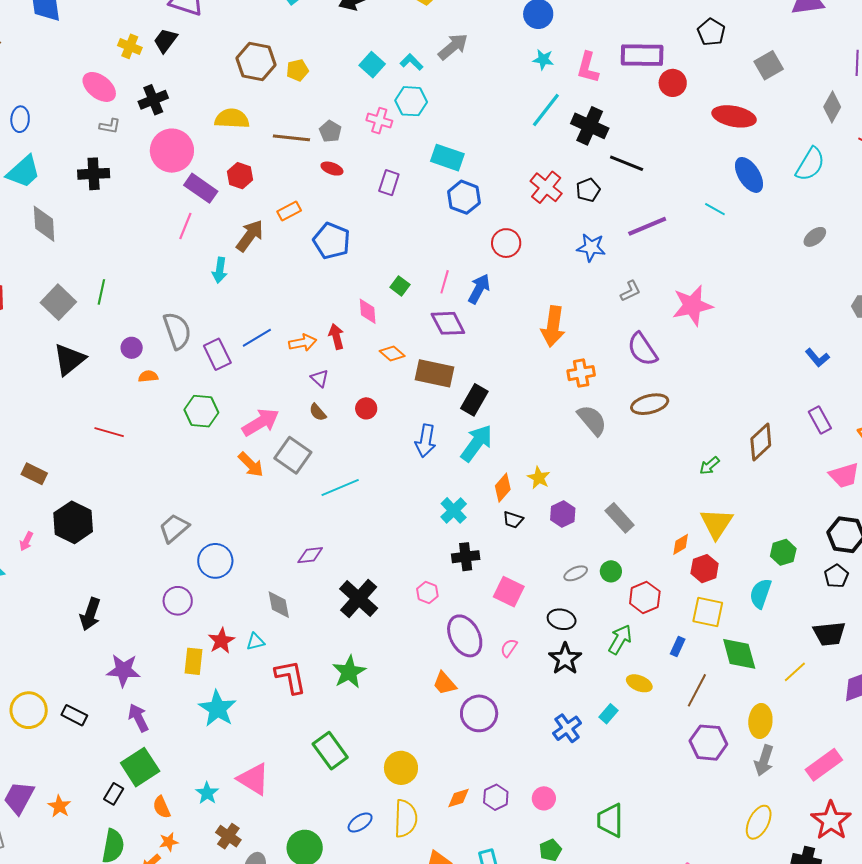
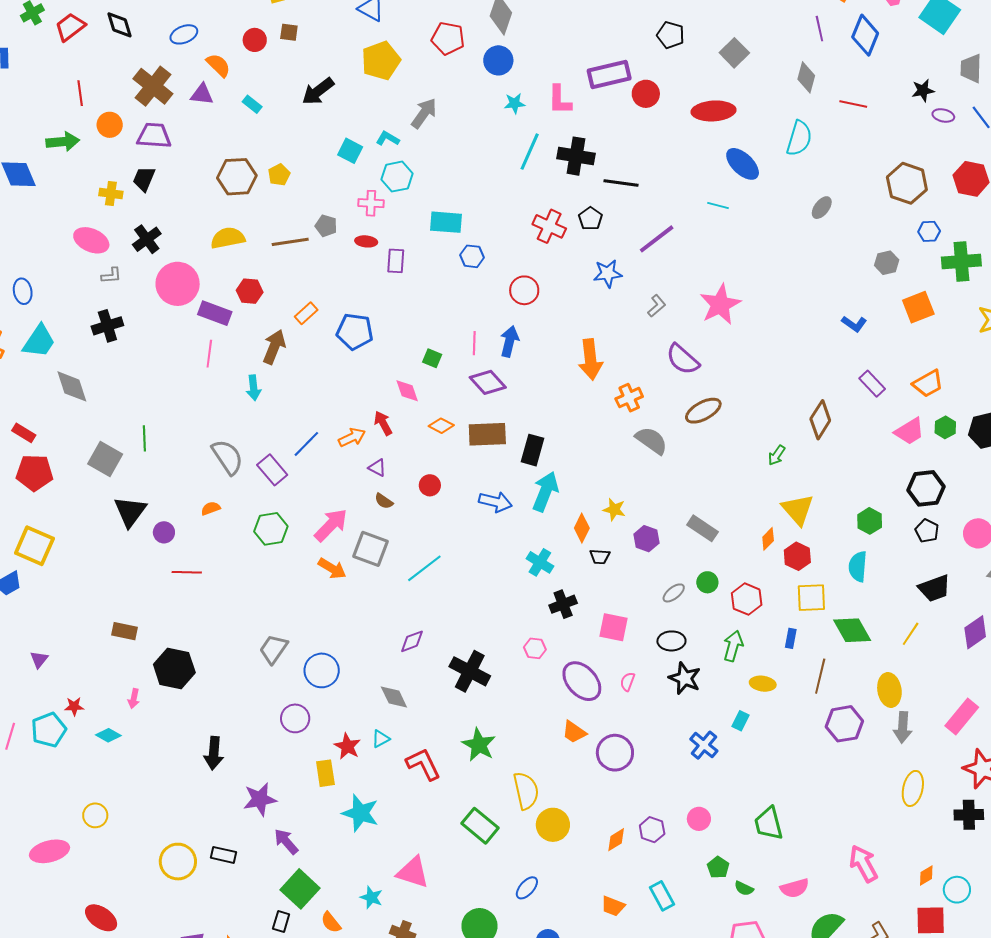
red ellipse: (332, 169) -> (366, 241), moved
blue hexagon: (464, 197) -> (472, 256), size x0.7
purple circle: (132, 348) -> (164, 532), moved
blue arrow: (426, 441) -> (495, 502), turned -72
yellow semicircle: (406, 818) -> (526, 791), moved

